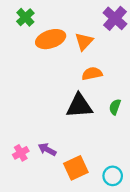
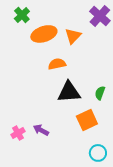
orange semicircle: (92, 74) -> (57, 64), moved
orange square: (76, 168) -> (87, 120), moved

